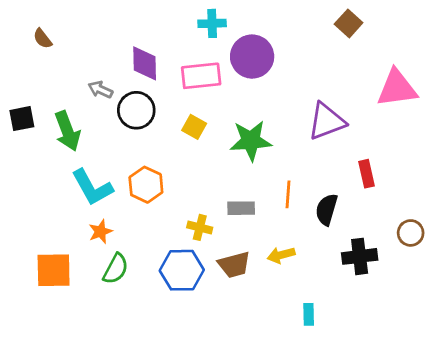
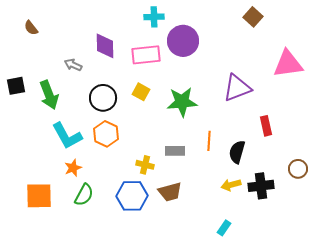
black circle: (136, 110) -> (103, 98), moved
yellow arrow: (281, 255) -> (231, 185), moved
cyan rectangle: (309, 314) -> (224, 228), turned 35

